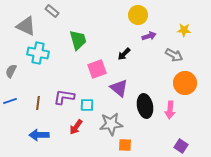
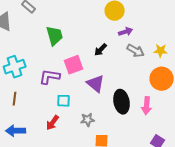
yellow star: (184, 30) -> (161, 51), moved
cyan cross: (38, 53) -> (15, 67), moved, turned -30
gray arrow: (174, 55) -> (136, 51), moved
purple L-shape: (64, 97) -> (50, 77), moved
gray star: (111, 124) -> (88, 120), size x0.6

